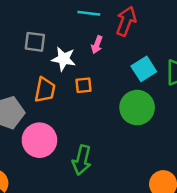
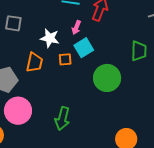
gray square: (35, 42) -> (13, 23), moved
cyan square: (144, 69) -> (84, 48), moved
pink circle: (39, 140) -> (18, 111), moved

